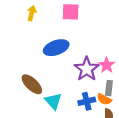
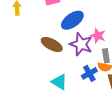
blue ellipse: (56, 48) -> (72, 20), moved
brown ellipse: (32, 84) -> (52, 44), moved

